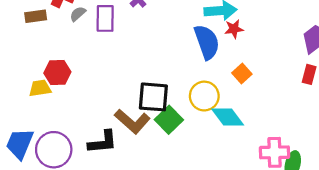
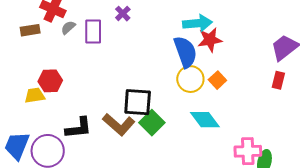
red star: (234, 29) -> (210, 40), size x1.4
yellow circle: (204, 96) -> (190, 79), moved
black L-shape: (103, 142) -> (79, 128), moved

